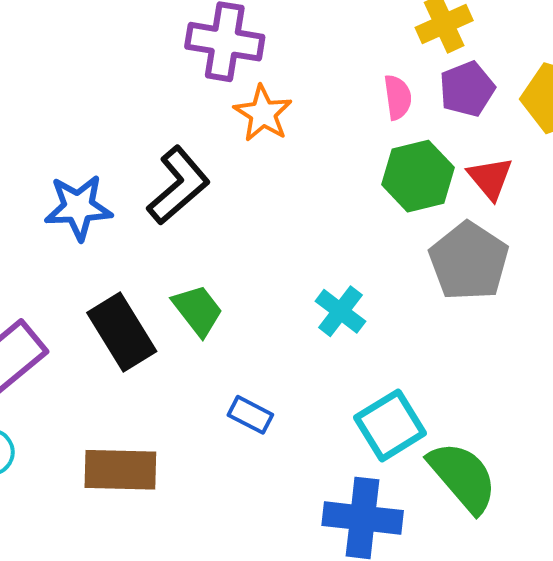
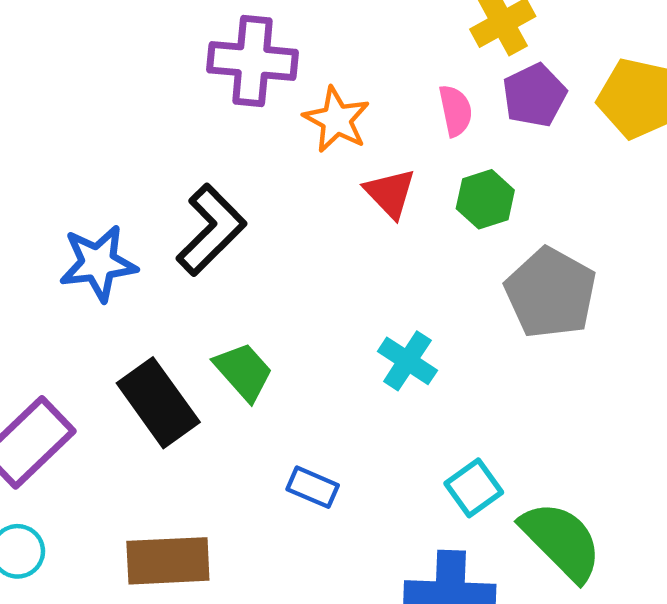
orange star: (263, 113) -> (337, 120), moved
green hexagon: (418, 176) -> (485, 199), size x0.7
red triangle: (490, 178) -> (390, 193), moved
cyan square: (390, 425) -> (474, 488), size x0.7

